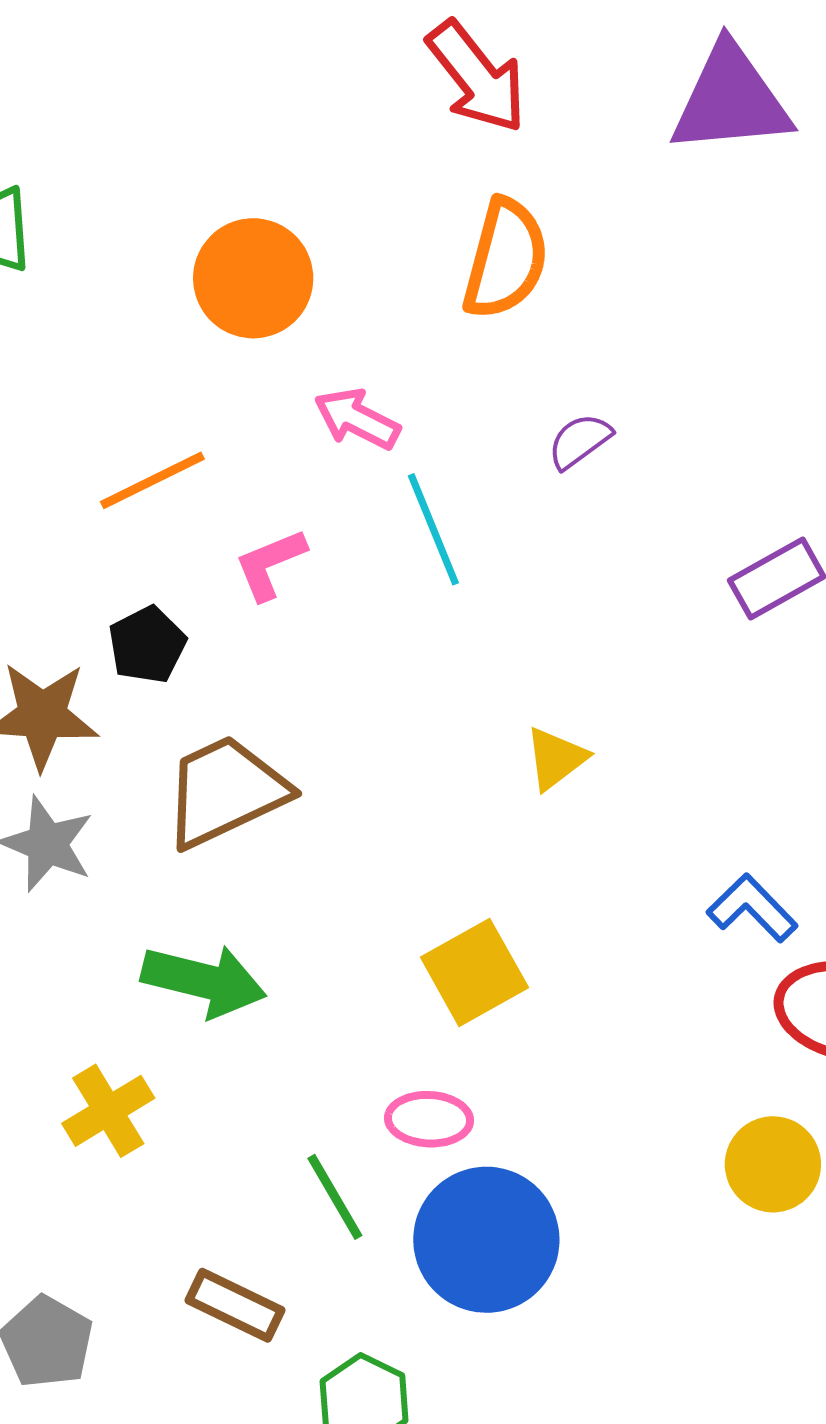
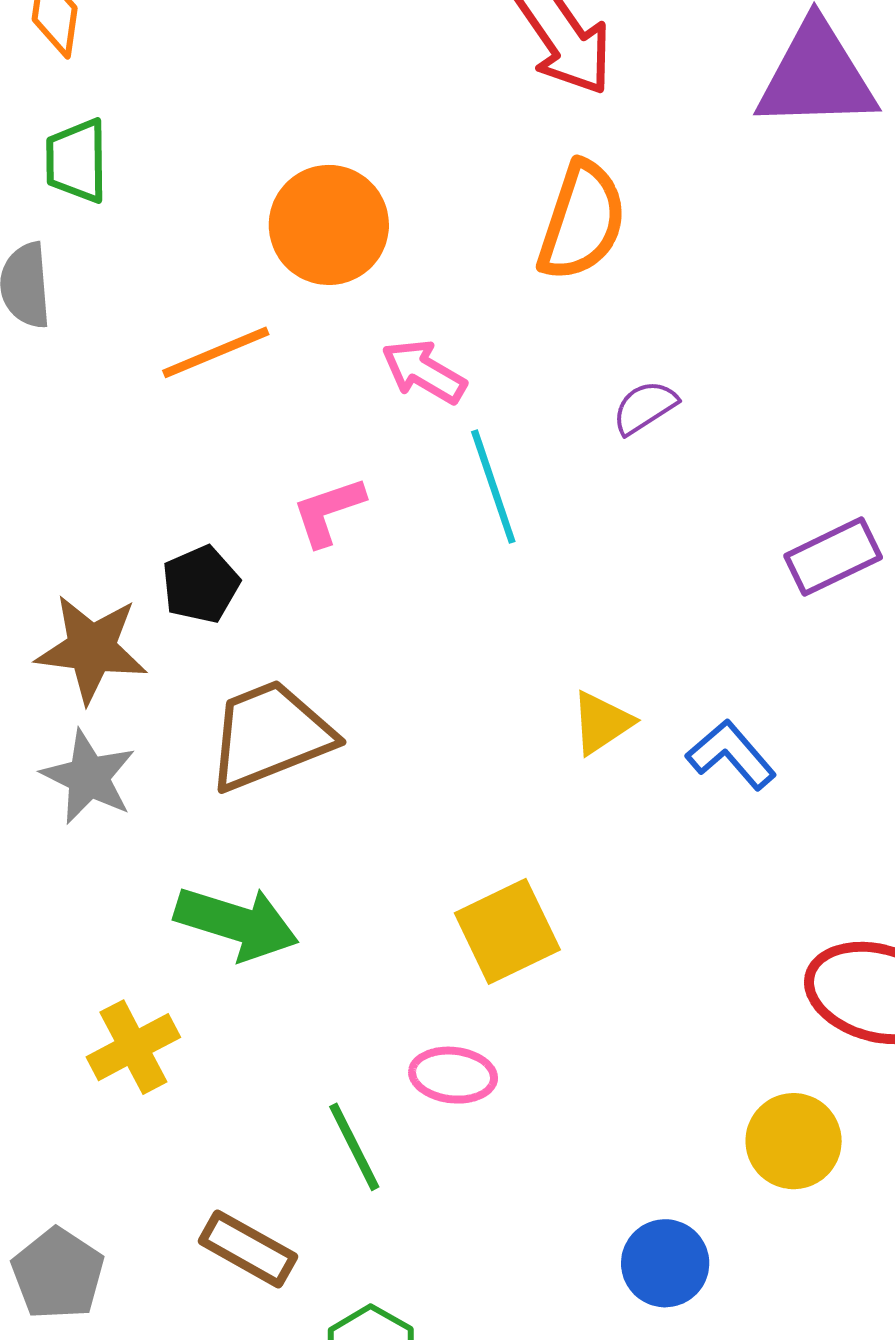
orange line: (152, 480) -> (216, 352), moved
blue L-shape: (752, 908) -> (731, 755), moved
blue circle: (486, 1240) -> (665, 1263), moved, size x0.6

